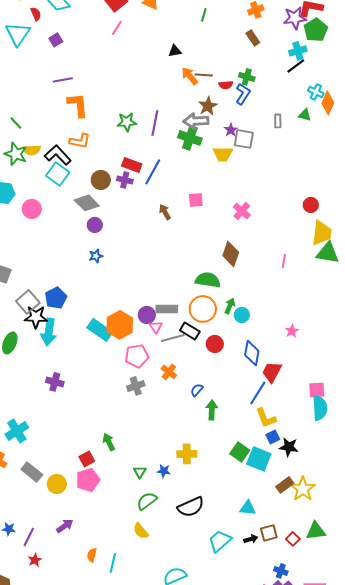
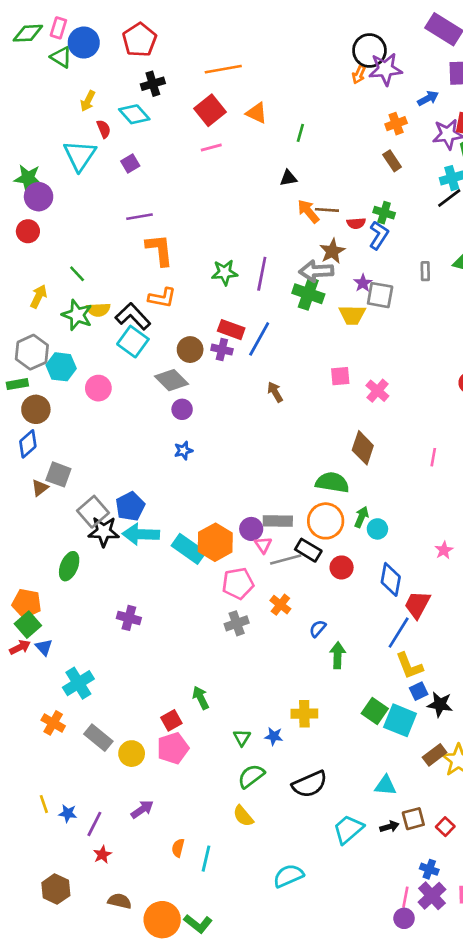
green line: (204, 15) -> (300, 133), moved
pink line: (117, 28) -> (211, 148), turned 42
pink square: (196, 200) -> (340, 376), moved
cyan arrow: (49, 332) -> (141, 534), moved, turned 84

